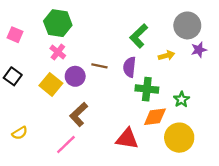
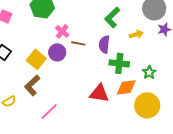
pink cross: (58, 52) -> (62, 31), moved
brown L-shape: (79, 114) -> (32, 85), moved
red triangle: (127, 139) -> (99, 93), moved

